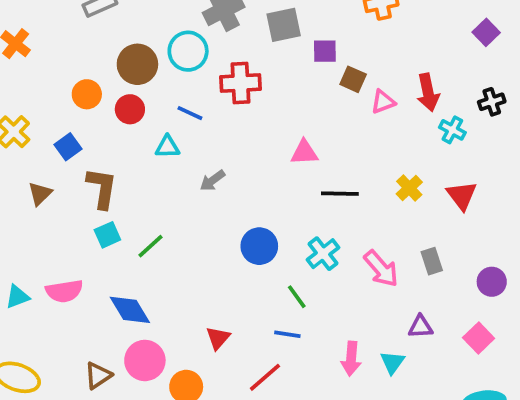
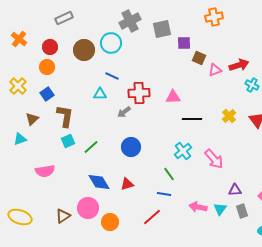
red cross: (241, 83) -> (139, 93), moved
red arrow: (428, 92) -> (239, 65), turned -96
orange circle: (87, 94) -> (47, 67), moved
red circle: (130, 109) -> (50, 47), moved
blue circle: (259, 246) -> (131, 147), moved
gray rectangle: (432, 261) -> (242, 211), moved
cyan triangle: (17, 297) -> (20, 139), moved
blue diamond: (130, 310) -> (99, 182), moved
red triangle: (218, 338) -> (127, 184), moved, turned 32
pink arrow: (351, 359) -> (198, 207), turned 96

